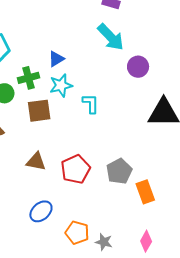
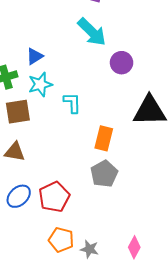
brown triangle: (36, 162) -> (15, 152), moved
red pentagon: (76, 169) -> (54, 197), moved
orange rectangle: (145, 192) -> (104, 138), moved, turned 35
blue ellipse: (41, 211) -> (19, 196), moved

